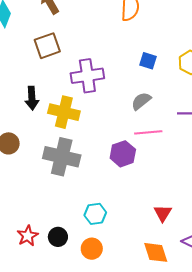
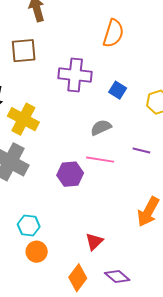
purple cross: (87, 76) -> (75, 75), moved
orange circle: (92, 249) -> (37, 252), moved
orange diamond: (156, 252) -> (78, 278), turned 40

